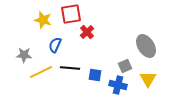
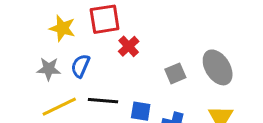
gray star: (24, 55) -> (49, 69), moved
gray square: (125, 66) -> (175, 73), moved

